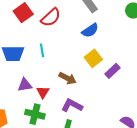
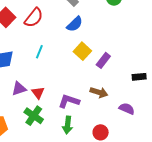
cyan line: (42, 50) -> (39, 52), moved, turned 40
brown arrow: (68, 78) -> (99, 92), moved
green cross: (35, 114) -> (34, 116), turned 30

